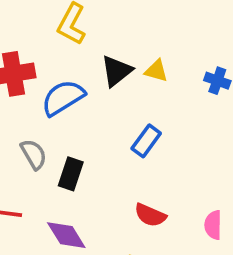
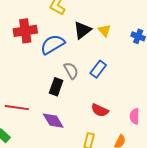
yellow triangle: (156, 71) -> (104, 30), turned 32
gray semicircle: (34, 154) -> (71, 71), moved

